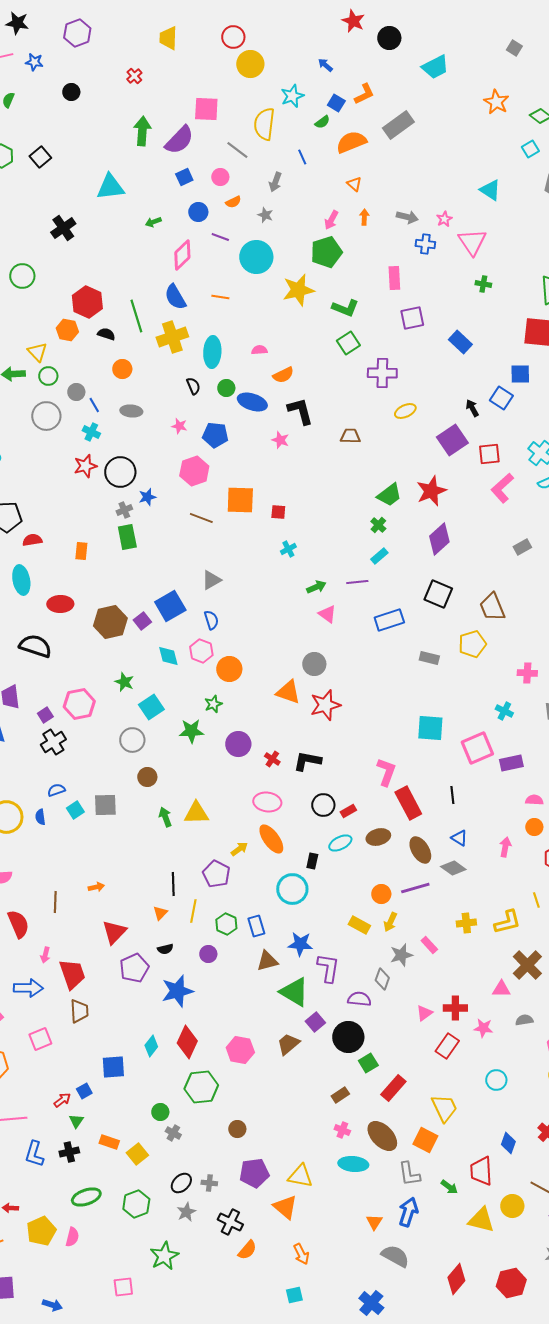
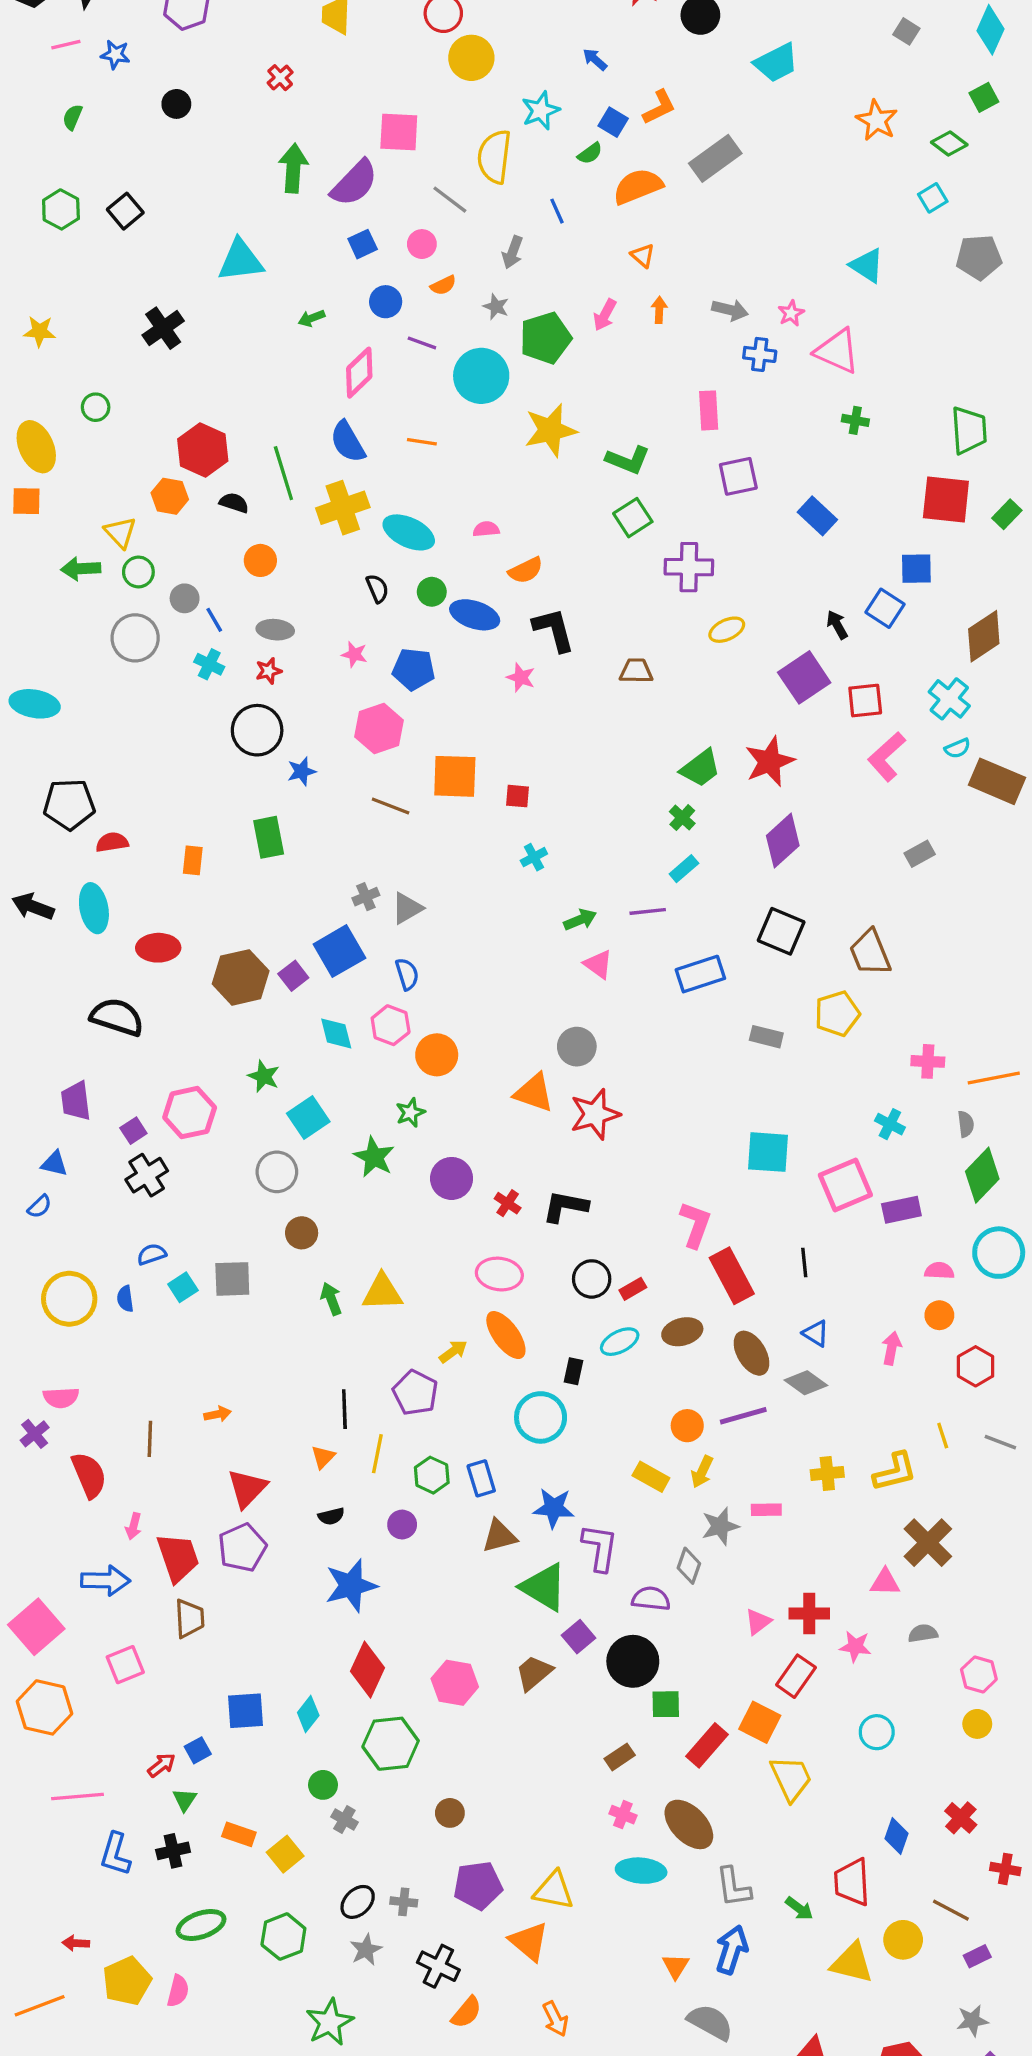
pink triangle: (472, 242) -> (837, 351), turned -32
green pentagon: (326, 252) -> (545, 338), moved
green circle: (22, 276) -> (96, 407), size x0.7
cyan ellipse: (212, 352) -> (409, 532), turned -68
red star: (85, 466) -> (269, 671), moved, size x0.7
gray cross: (124, 510) -> (366, 897), moved
green star: (191, 731) -> (374, 1157), turned 30
pink rectangle: (429, 945) -> (766, 1510), turned -48
purple pentagon: (134, 968) -> (242, 1548), moved
cyan diamond: (151, 1046) -> (308, 1714), moved
green square: (368, 1063) -> (666, 1704), turned 30
orange square: (425, 1140) -> (760, 1722), moved

